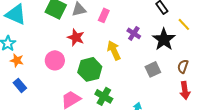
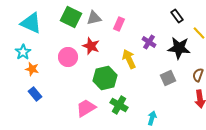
black star: (164, 39) -> (179, 48), turned -30
pink circle: (55, 60) -> (68, 57), moved

